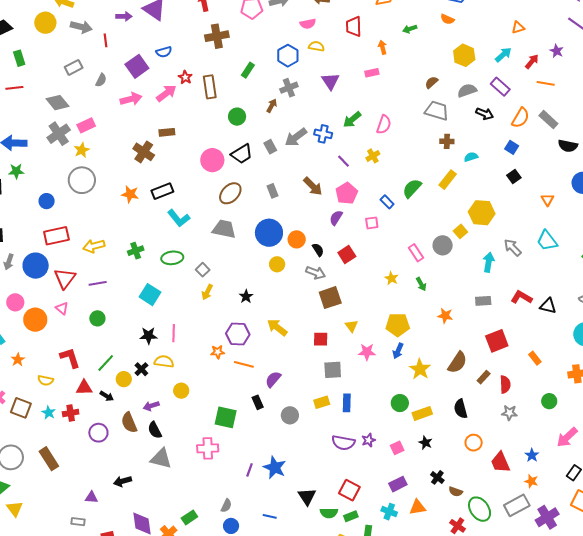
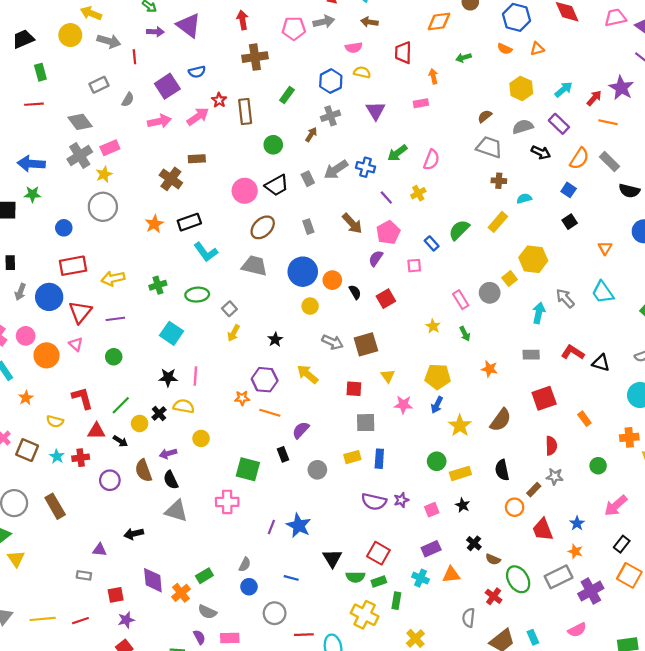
orange triangle: (518, 28) -> (537, 49), moved
purple star: (557, 51) -> (621, 88), size x1.6
orange star: (130, 194) -> (154, 224), turned 30
gray arrow: (316, 273) -> (333, 342), moved
brown rectangle: (484, 377) -> (534, 490), moved

